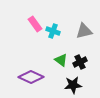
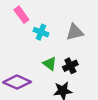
pink rectangle: (35, 24) -> (21, 15), moved

